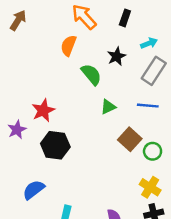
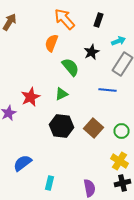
blue line: (148, 106) -> (108, 90), moved
green triangle: (108, 107) -> (62, 94), moved
brown square: (130, 139) -> (94, 128), moved
black hexagon: (55, 145) -> (62, 126), moved

